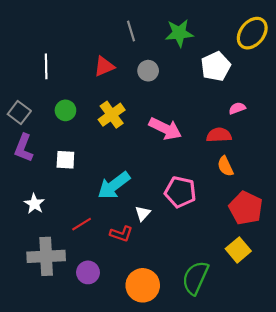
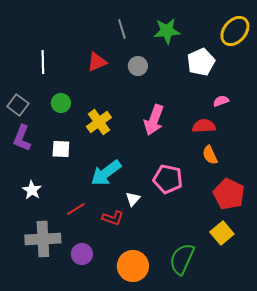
yellow cross: (112, 115) -> (99, 122), moved
pink arrow: (165, 129) -> (154, 120), turned 84

